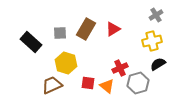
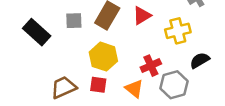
yellow cross: (152, 41) -> (178, 31), moved
yellow hexagon: (66, 63) -> (103, 57), moved
red square: (88, 83) -> (98, 85), moved

